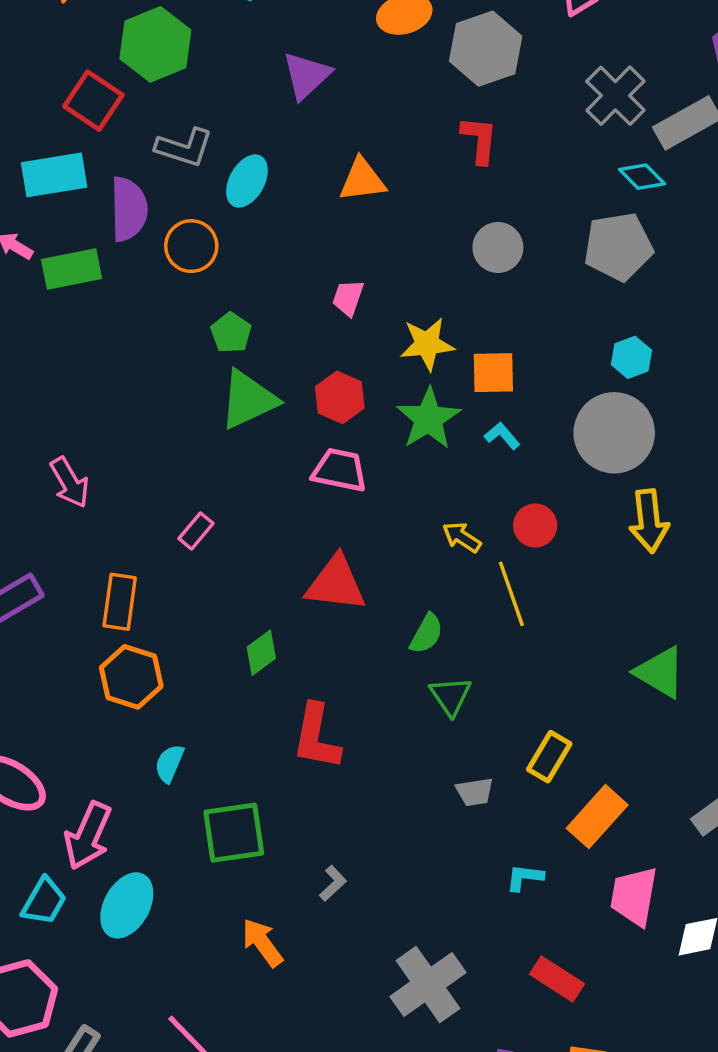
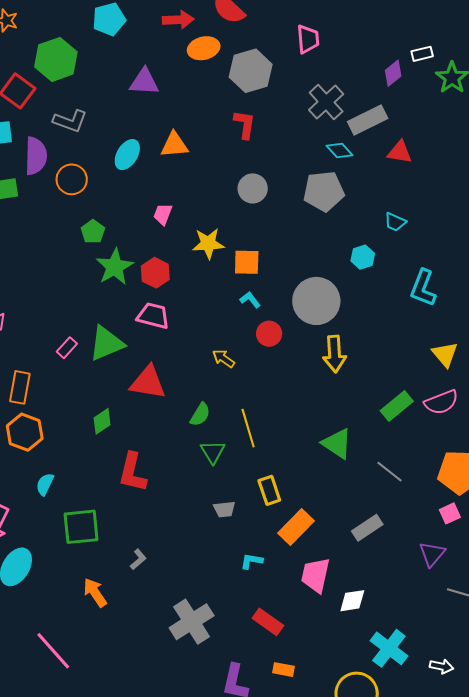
purple triangle: (306, 75) -> (144, 82), turned 44
cyan ellipse: (247, 181) -> (127, 155), moved
cyan hexagon: (631, 357) -> (363, 257), moved
green triangle: (248, 400) -> (106, 343), moved
green star: (429, 419) -> (115, 267), moved
red circle: (535, 525) -> (269, 334), moved
yellow line: (511, 594) -> (248, 428), moved
yellow rectangle: (549, 757) -> (269, 490), turned -52

